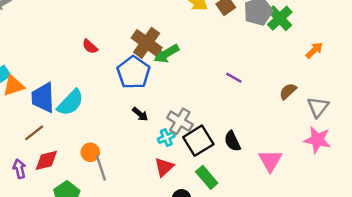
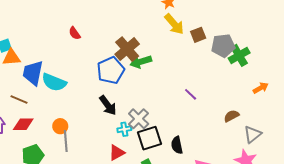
red semicircle: (90, 47) -> (75, 33), moved
cyan semicircle: (70, 103) -> (54, 82), turned 55
black arrow: (140, 114) -> (108, 105), size x1.5
brown line: (34, 133) -> (19, 100), turned 48

